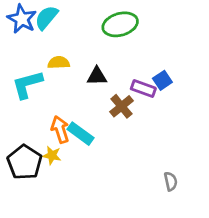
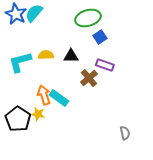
yellow semicircle: (59, 63) -> (46, 55), moved
blue square: (162, 80) -> (100, 37), moved

